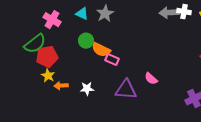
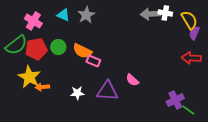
green circle: (86, 41) -> (58, 47), moved
red pentagon: (47, 57) -> (36, 49), moved
yellow star: (48, 76) -> (29, 77), size x1.6
white star: (87, 89) -> (77, 93), moved

